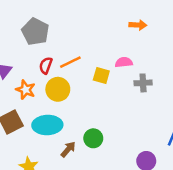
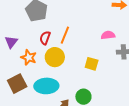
orange line: (70, 62) -> (65, 35), turned -42
yellow square: (101, 75) -> (92, 64), moved

